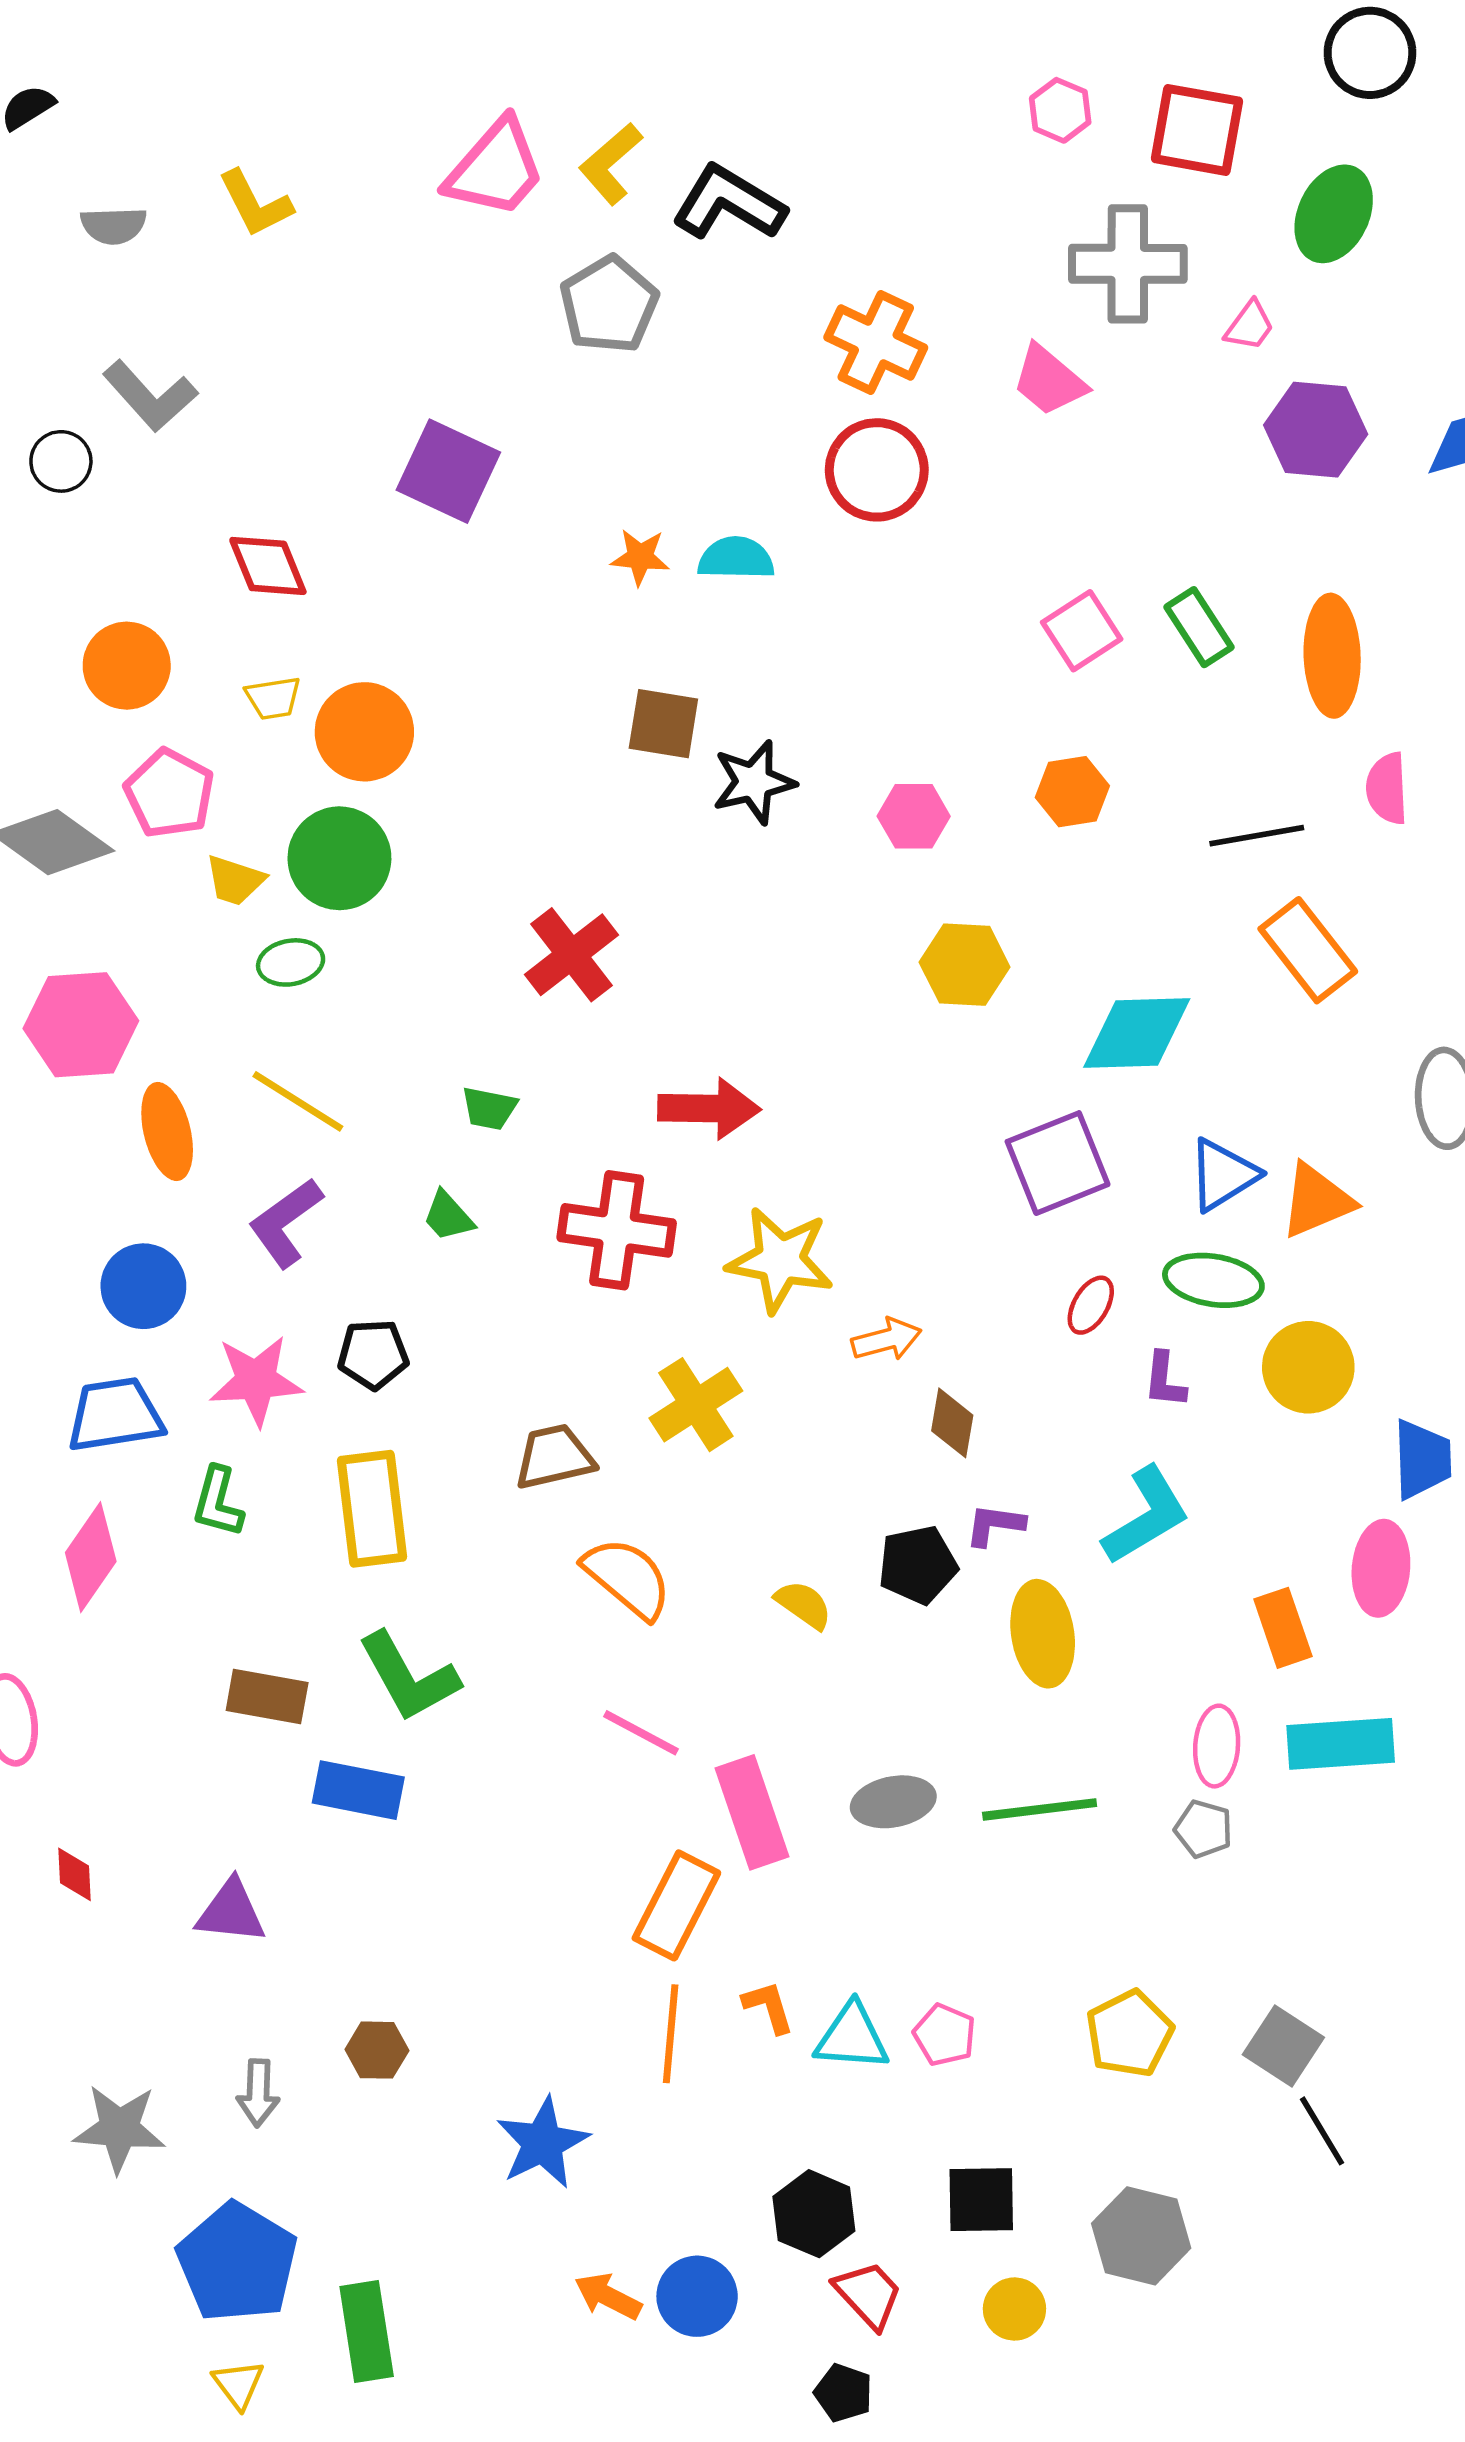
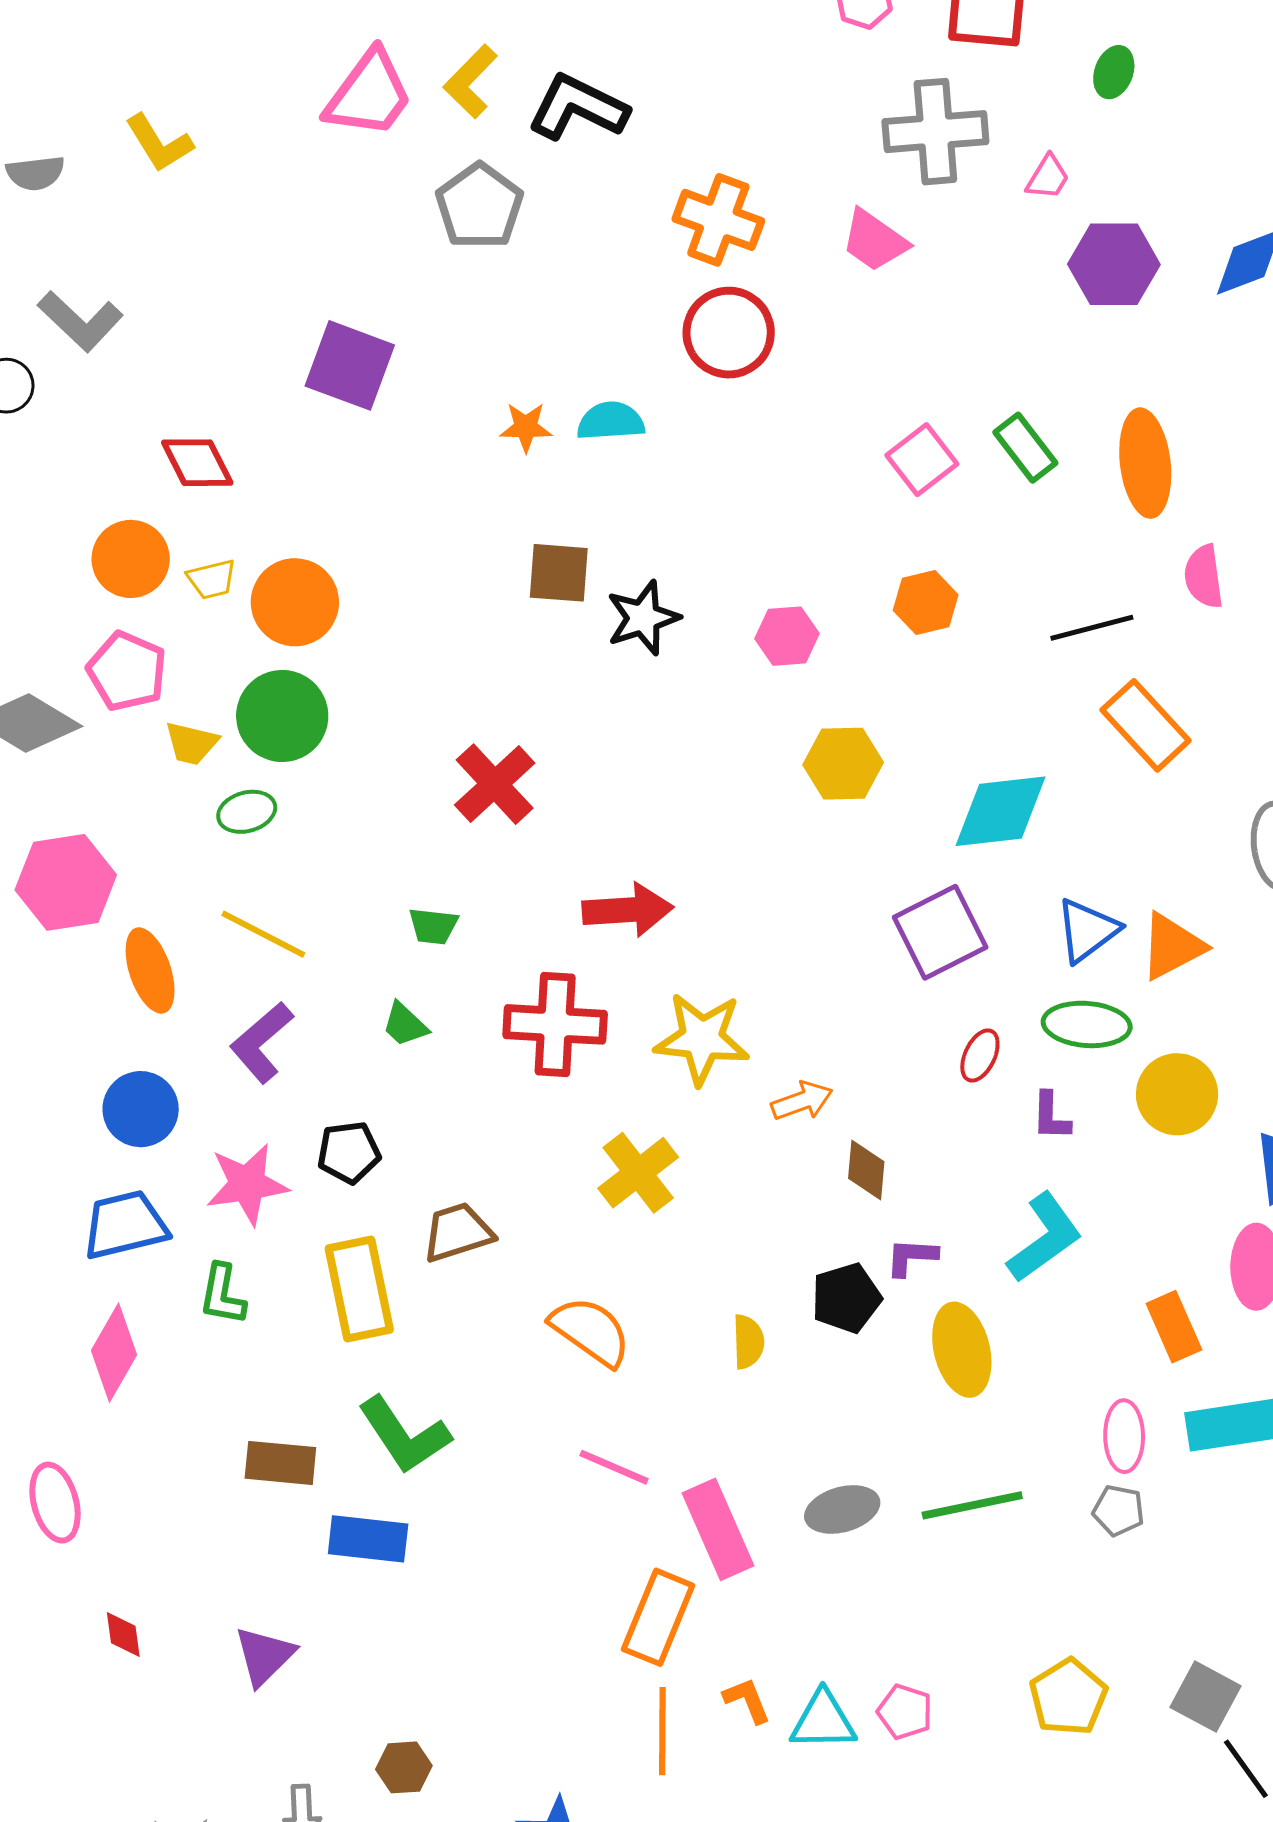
green ellipse: (1334, 214) -> (1114, 72), size x0.6
orange circle: (127, 666) -> (131, 559), moved
brown trapezoid: (554, 1457) -> (458, 1232), moved
yellow semicircle: (804, 1605) -> (748, 1342), turned 58
purple triangle: (231, 1912) -> (264, 1656), turned -46

